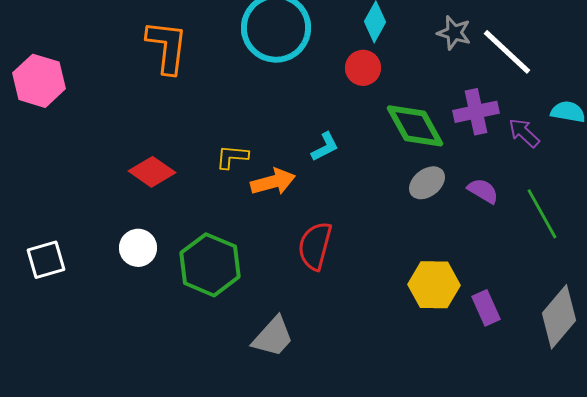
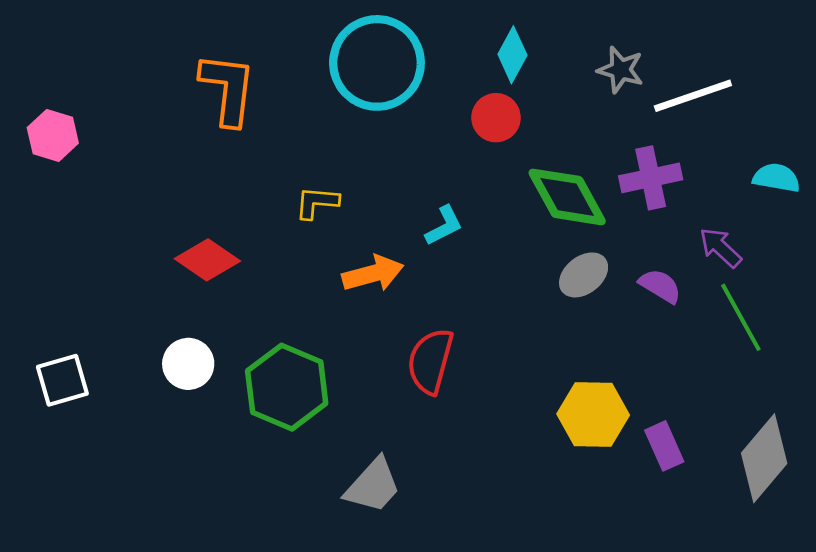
white line: (507, 52) -> (693, 96), turned -62
pink hexagon: (39, 81) -> (53, 135), size x0.7
purple arrow: (524, 133) -> (720, 248), moved
yellow L-shape: (232, 157) -> (317, 202), moved

